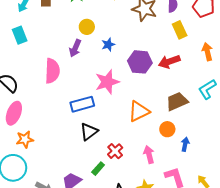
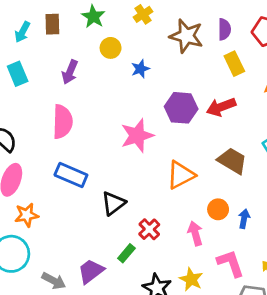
yellow circle: (87, 27) -> (111, 48), moved
blue star: (108, 45) -> (140, 69), moved
purple arrow: (75, 48) -> (70, 72), moved
brown trapezoid: (177, 101) -> (232, 161), turned 55
blue rectangle: (82, 104) -> (71, 175), moved, turned 40
orange circle: (167, 129) -> (218, 209), moved

